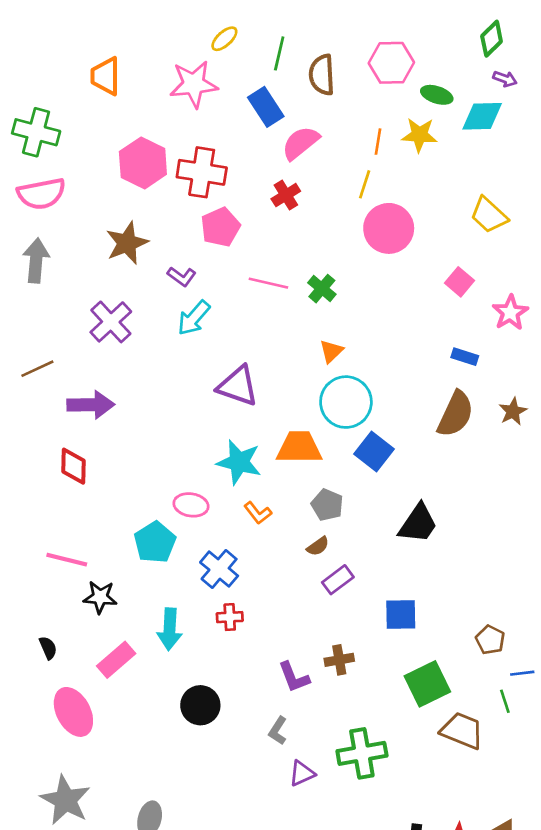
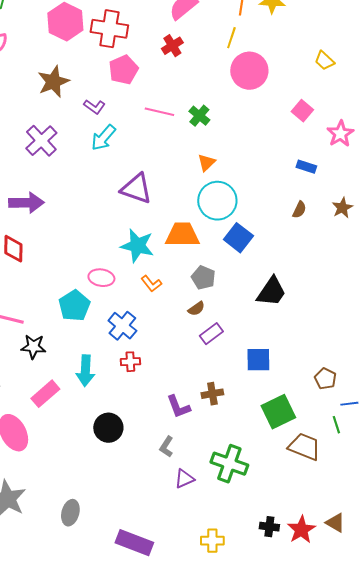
yellow trapezoid: (489, 215) -> (324, 61), size x0.7
brown semicircle: (455, 414) -> (299, 210), size x0.5
green cross: (362, 753) -> (229, 464), turned 30

